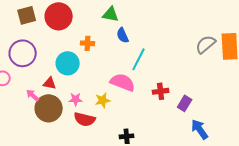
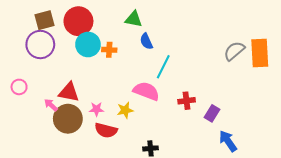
purple circle: (23, 53) -> (40, 45), moved
cyan circle: (68, 63) -> (88, 45), moved
red triangle: (50, 83) -> (69, 92), size x1.5

